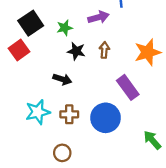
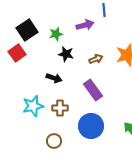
brown arrow: (104, 50) -> (96, 59), moved, turned 64
purple rectangle: (128, 87) -> (93, 90), moved
blue circle: (106, 118) -> (91, 126), moved

